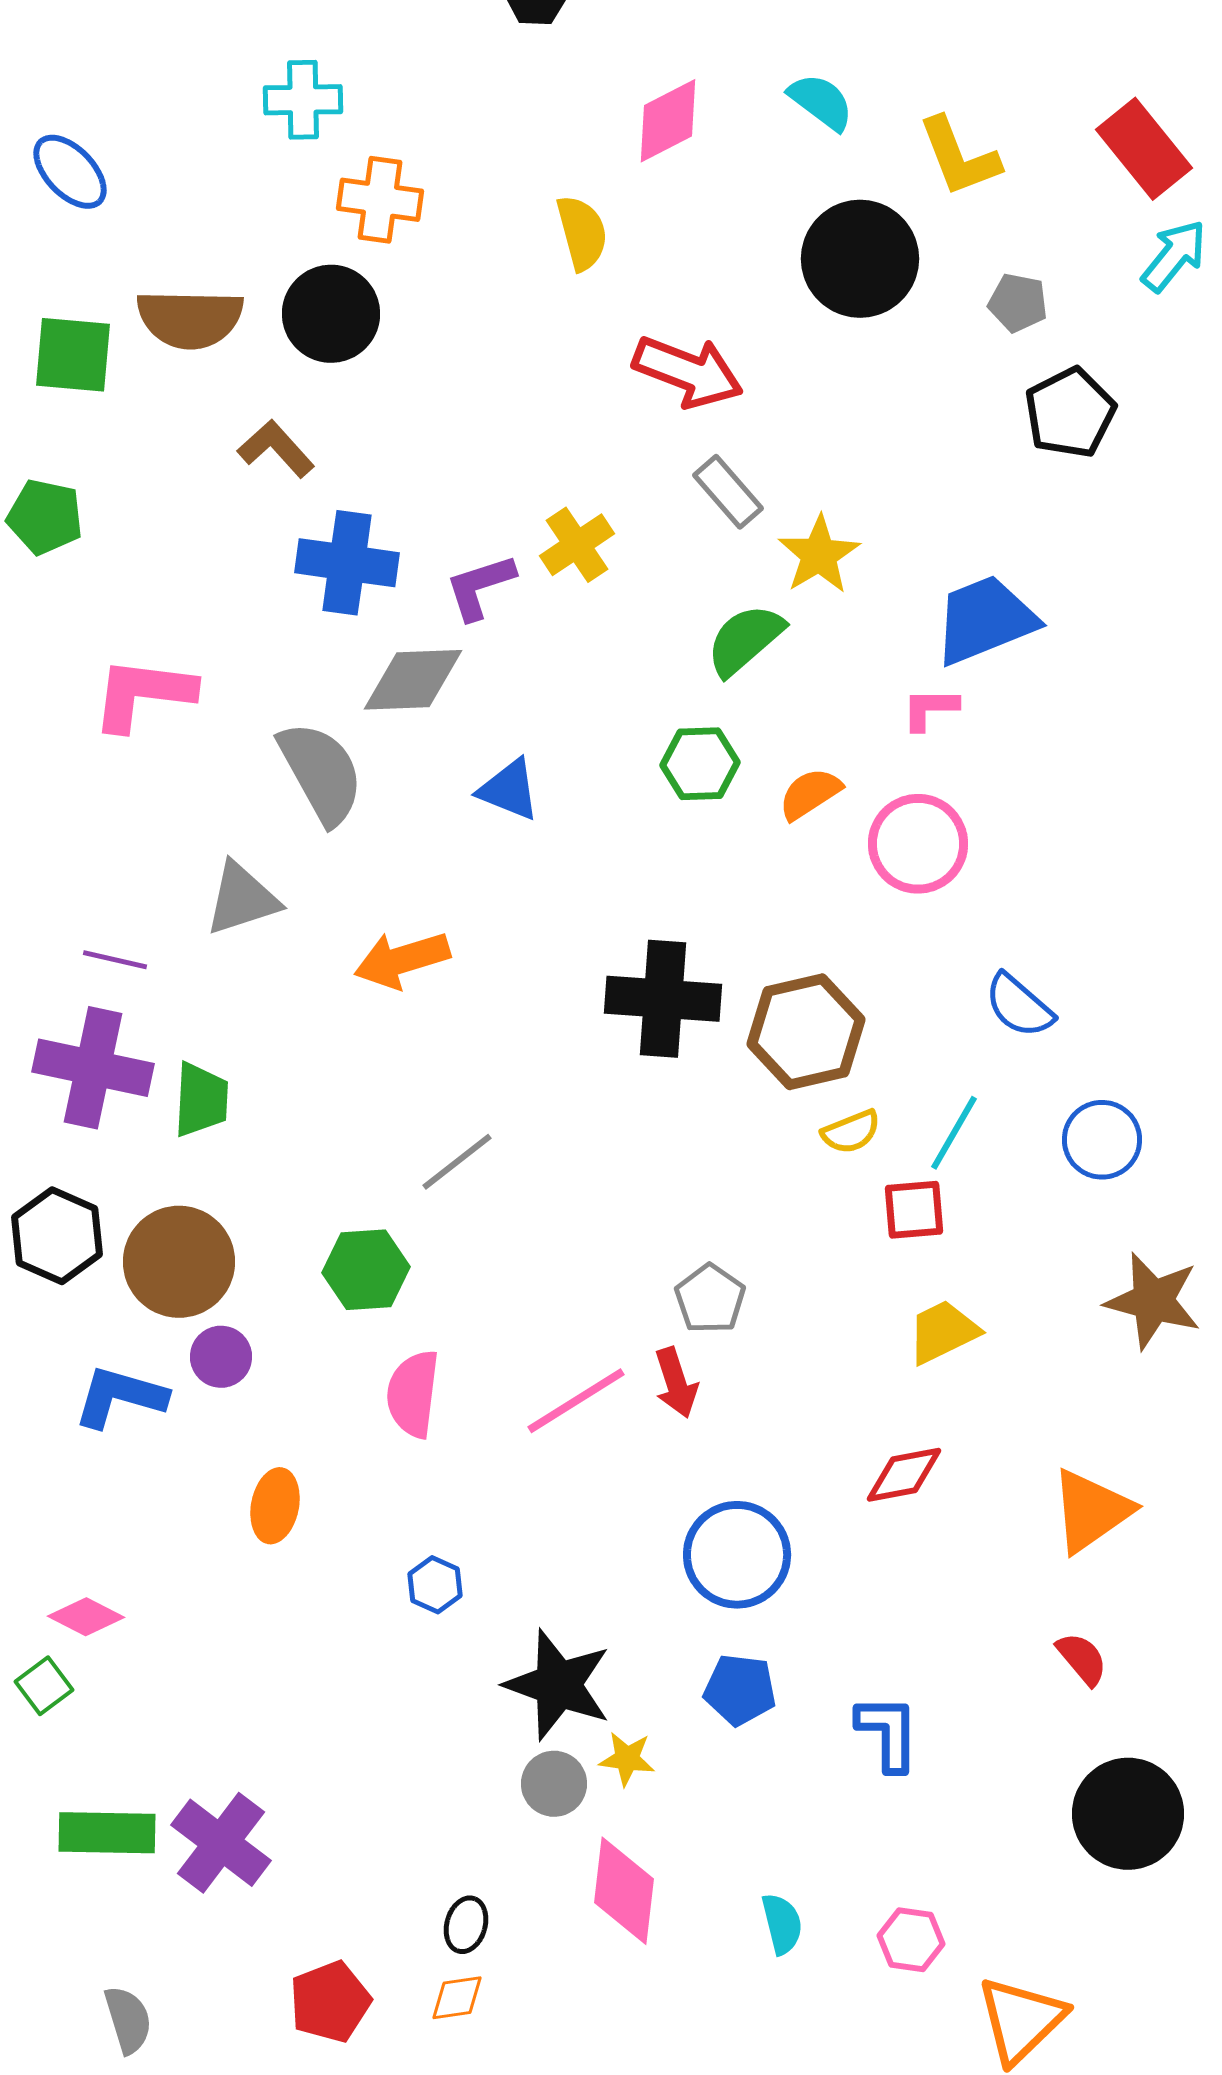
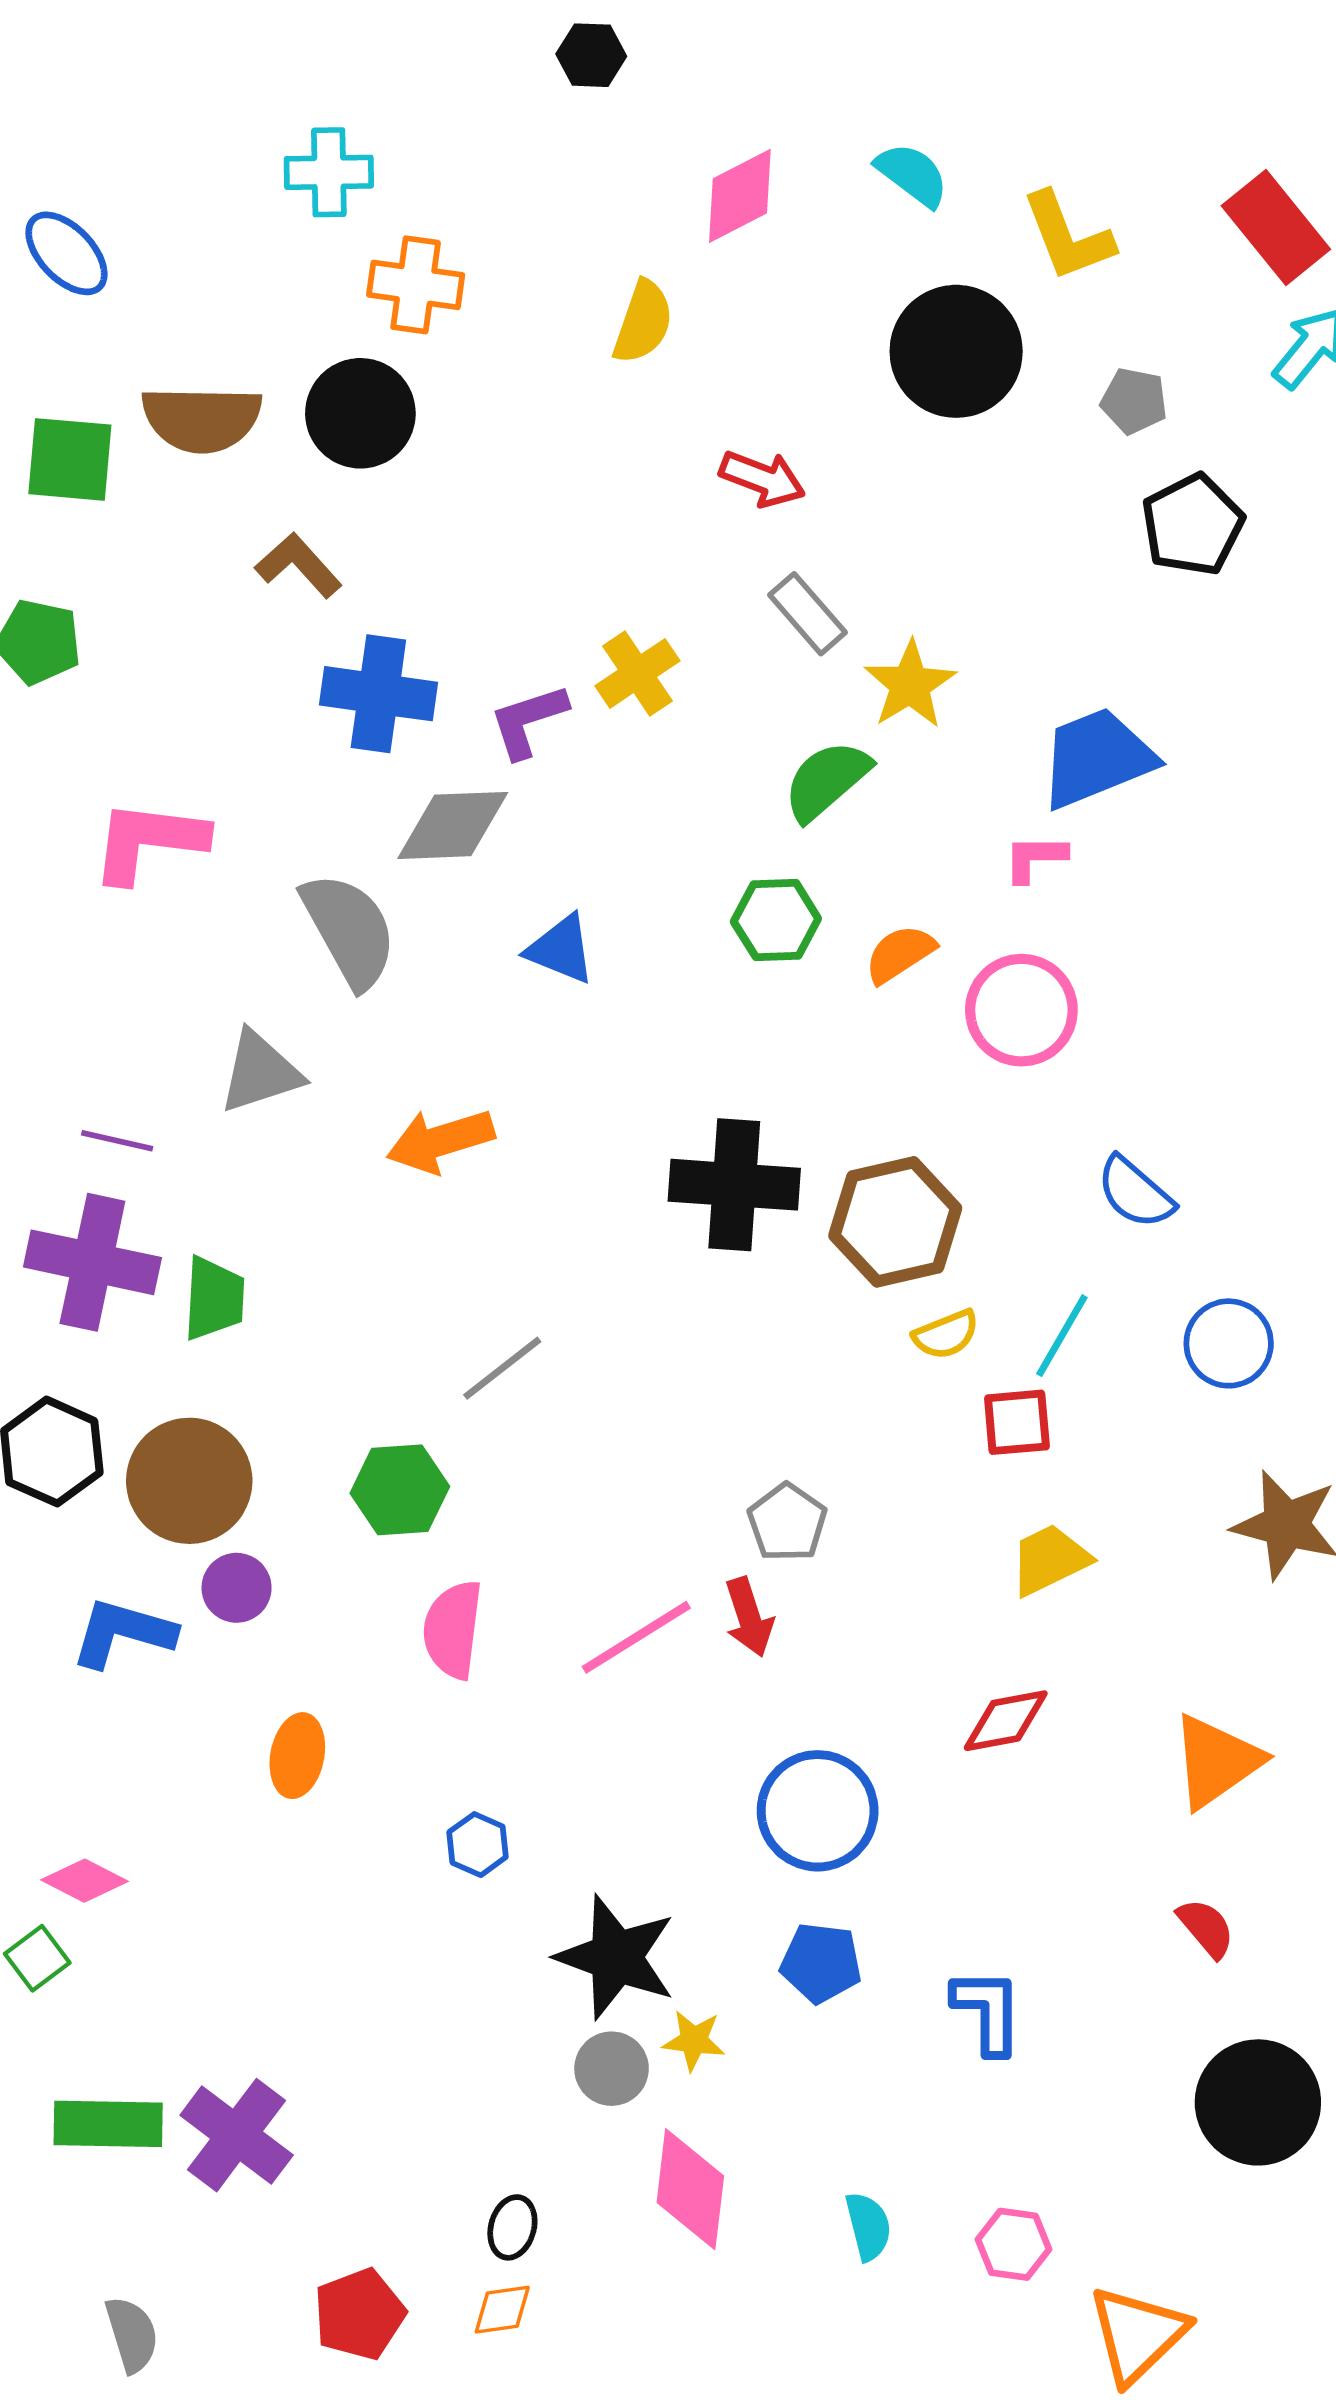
yellow semicircle: (582, 233) -> (643, 322), turned 34
red arrow: (688, 372) -> (762, 479), size x0.7

